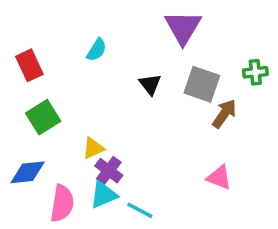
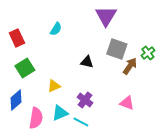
green cross: (255, 72) -> (148, 53), moved, turned -32
black triangle: (150, 84) -> (87, 62), moved, turned -40
purple cross: (109, 171) -> (85, 100), moved
blue diamond: (28, 172) -> (16, 100), turned -35

